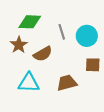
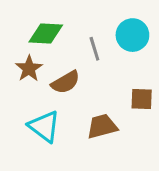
cyan circle: (87, 36) -> (132, 35), moved
cyan triangle: (29, 83) -> (44, 126), turned 35

